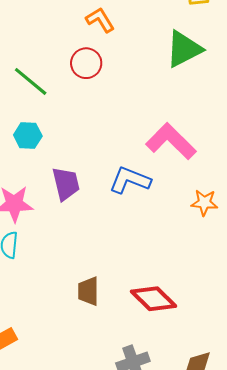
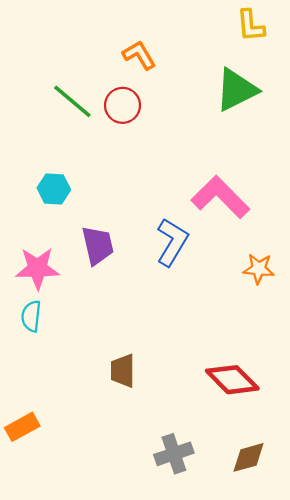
green line: (31, 81) -> (72, 101), moved
blue L-shape: (130, 180) -> (172, 242), turned 99
red diamond: (154, 299) -> (232, 380), moved

